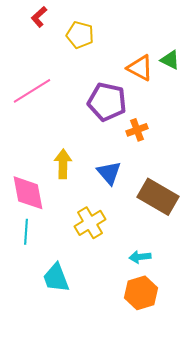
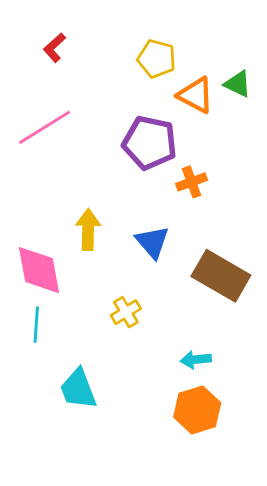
red L-shape: (39, 17) -> (54, 48), moved
yellow pentagon: (80, 35) -> (157, 59), moved
yellow cross: (90, 223) -> (126, 312), size x0.7

